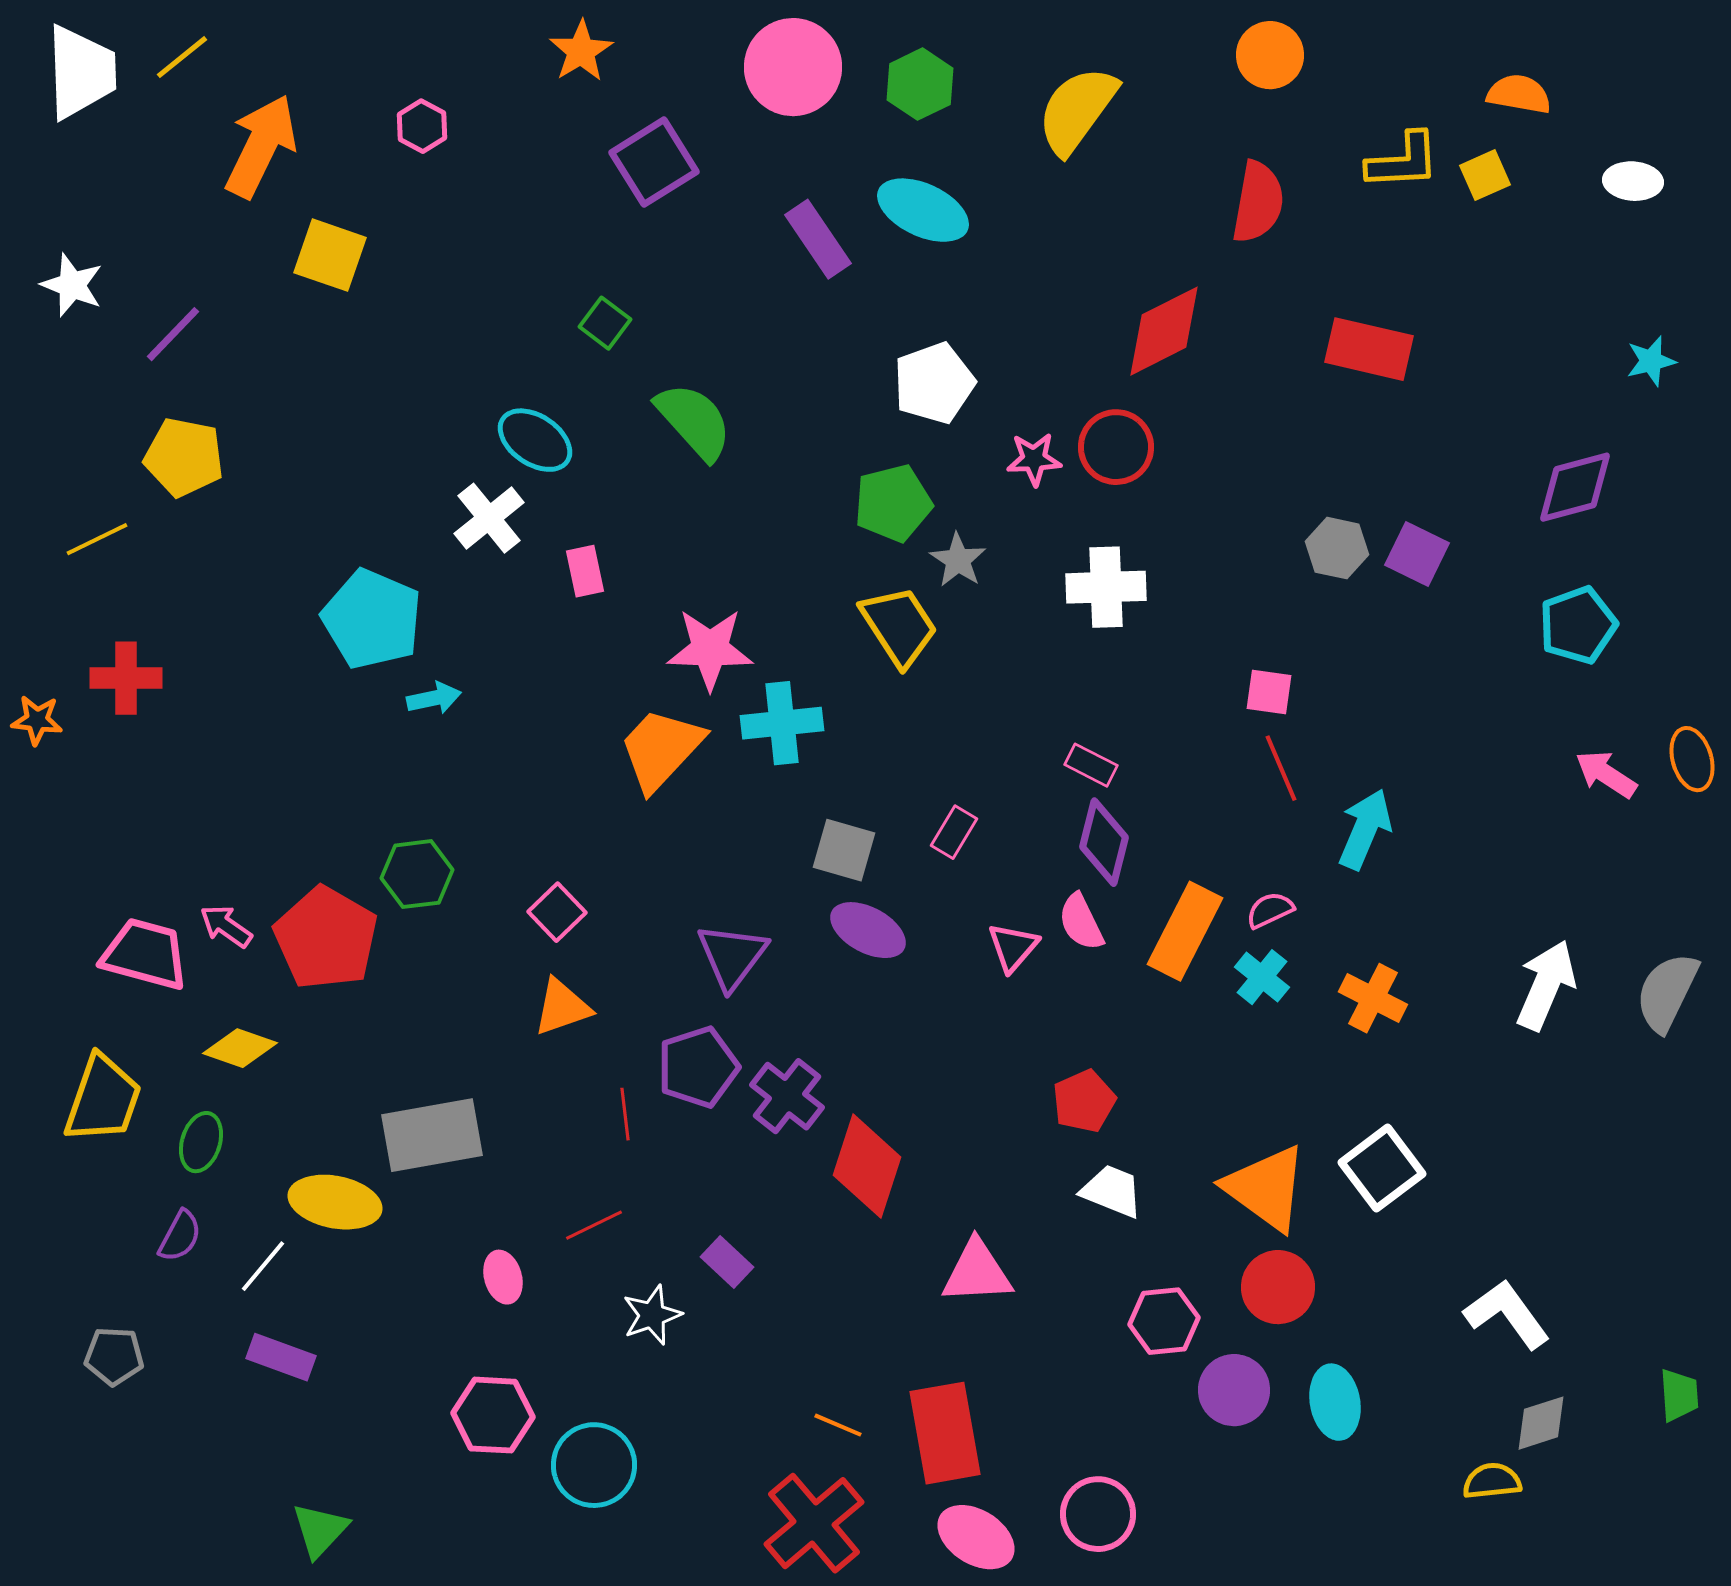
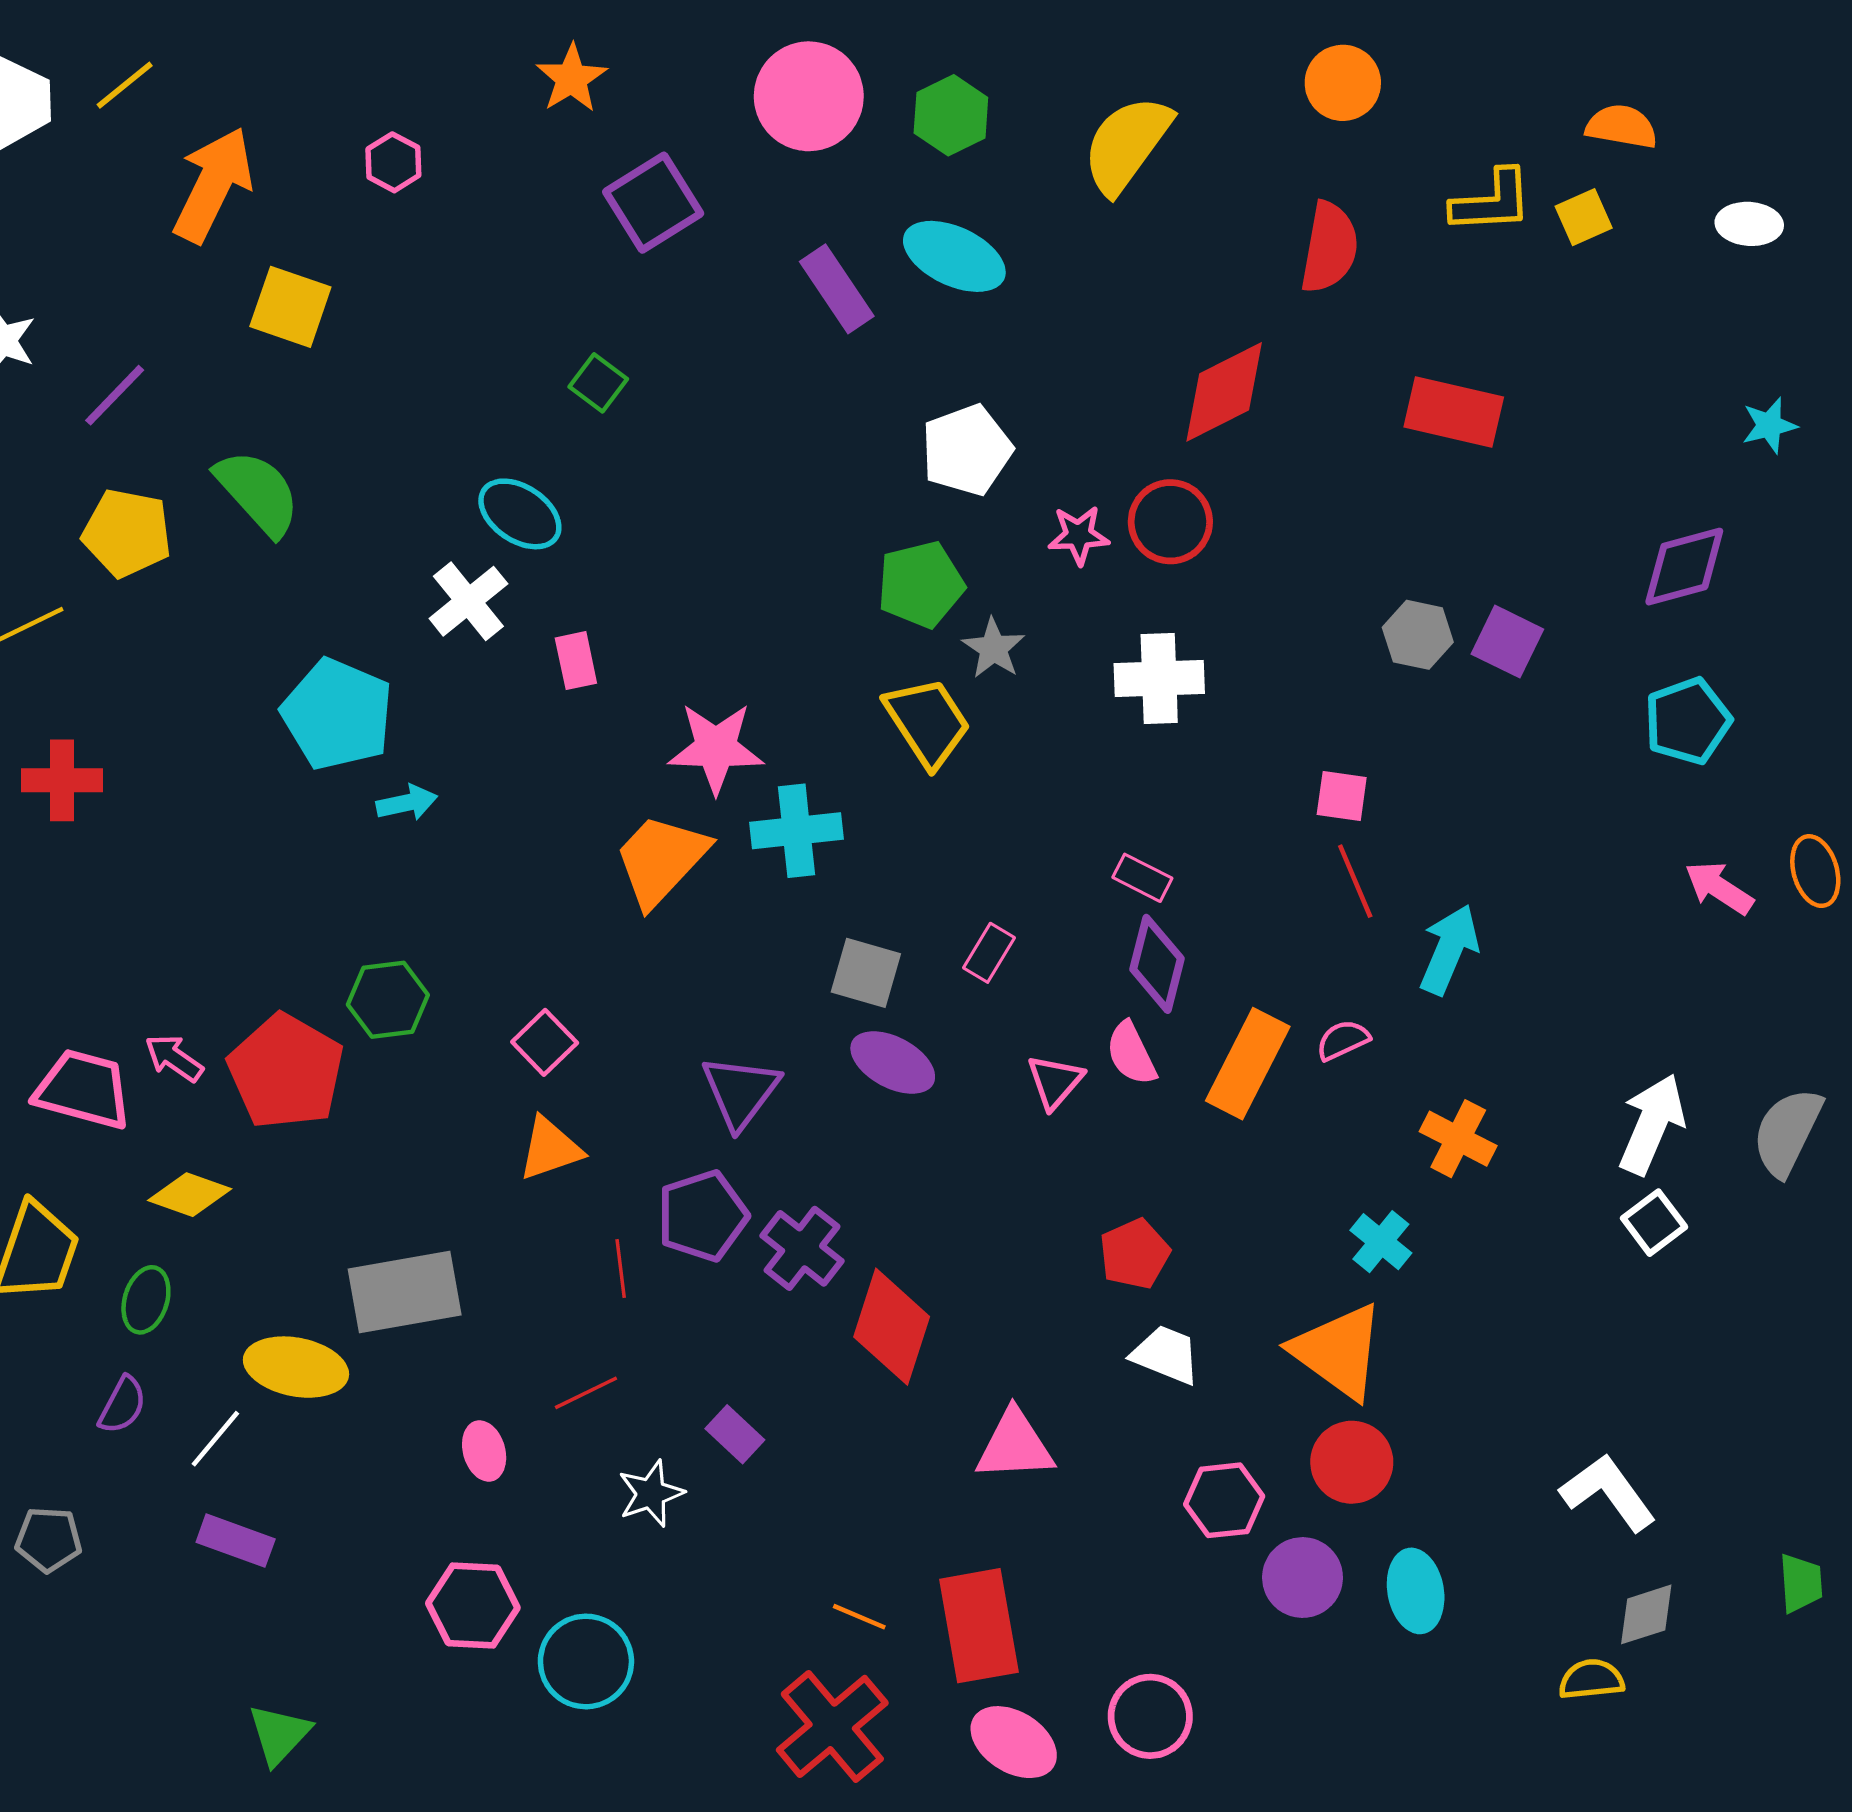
green semicircle: (694, 421) -> (258, 493), moved
cyan cross: (1262, 977) -> (1381, 1242), moved
white square: (1382, 1168) -> (1654, 1223), moved, size x0.7

